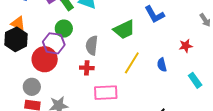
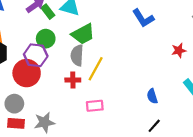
green trapezoid: (124, 30) -> (83, 34), moved
yellow line: (132, 63) -> (96, 69), moved
blue semicircle: (162, 65) -> (152, 96), moved
pink rectangle: (106, 93) -> (95, 106), size x0.7

